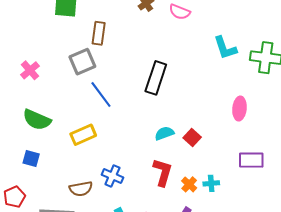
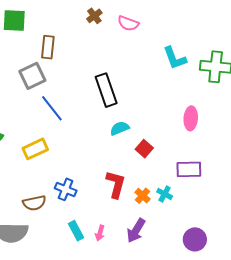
black rectangle: (156, 78) -> (106, 90), turned -36
cyan semicircle: (164, 133) -> (120, 128), moved
purple rectangle: (251, 160) -> (189, 169), moved
cyan cross: (211, 183) -> (165, 194), turned 35

